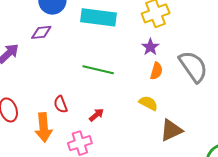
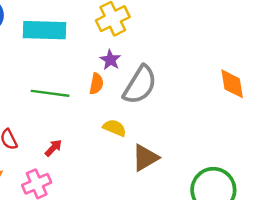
gray semicircle: (193, 66) -> (140, 85), moved, turned 72
orange semicircle: (156, 71) -> (96, 84), moved

